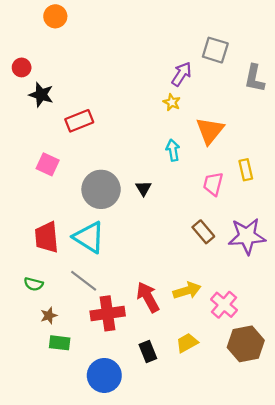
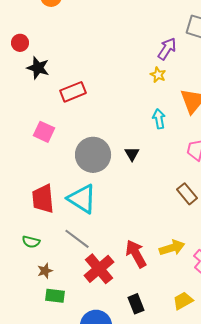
red cross: (108, 313) -> (99, 269), turned -32
yellow trapezoid: (187, 343) -> (183, 301), moved

